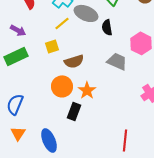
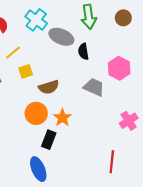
yellow line: (62, 23) -> (13, 53), moved
blue ellipse: (49, 140) -> (38, 169), moved
red line: (125, 140) -> (112, 162), moved

